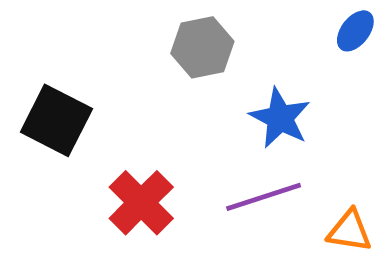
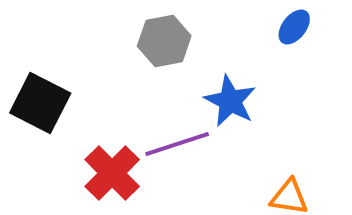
purple line: (264, 197) -> (177, 144), moved

